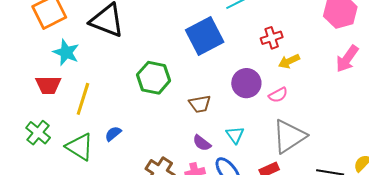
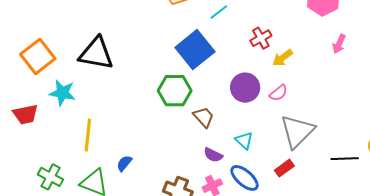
pink arrow: (347, 59) -> (339, 44), size x0.7
green hexagon: (154, 78) -> (175, 91), moved
red trapezoid: (48, 85) -> (25, 114), moved
brown trapezoid: (200, 104) -> (204, 117), turned -110

